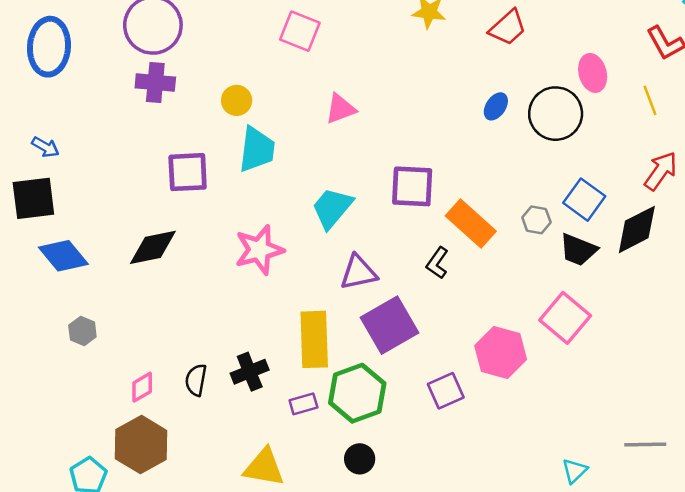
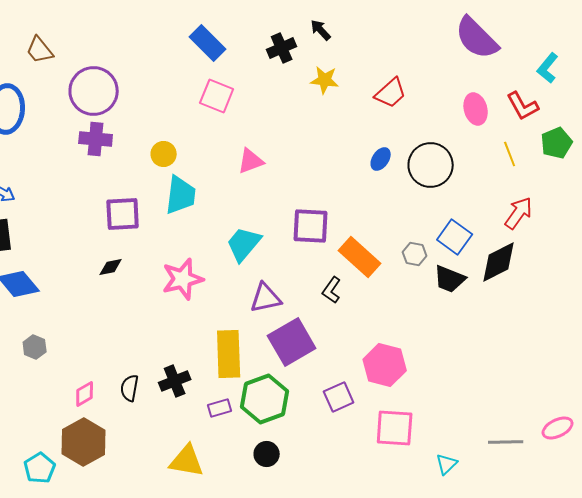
pink ellipse: (593, 73) -> (476, 109), moved
black diamond: (153, 247) -> (111, 267), moved, size x0.6
pink square: (565, 318) -> (395, 428), moved, turned -36

